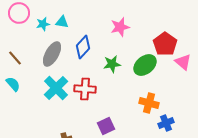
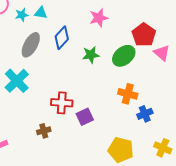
cyan cross: (56, 88) -> (17, 81), moved
red cross: (85, 89) -> (62, 103), moved

